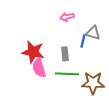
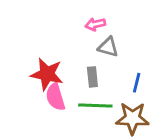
gray triangle: (93, 33) -> (108, 47), moved
blue line: (83, 41) -> (137, 83), moved

